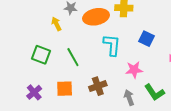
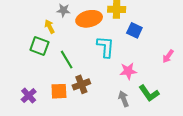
blue square: (147, 39) -> (134, 30), moved
green square: (41, 55) -> (39, 46), moved
brown cross: (98, 86) -> (81, 84), moved

